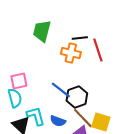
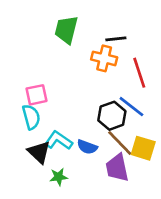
red line: (98, 50) -> (139, 73), moved
blue line: (61, 90) -> (131, 107), moved
cyan L-shape: (36, 116) -> (59, 140), turned -40

